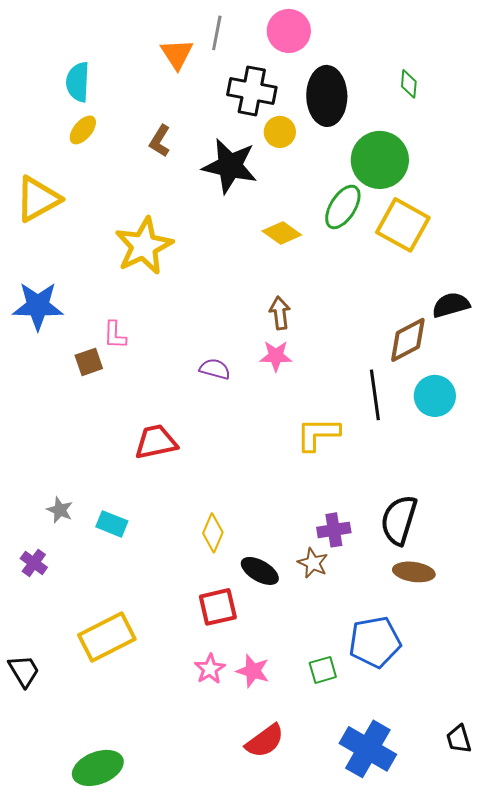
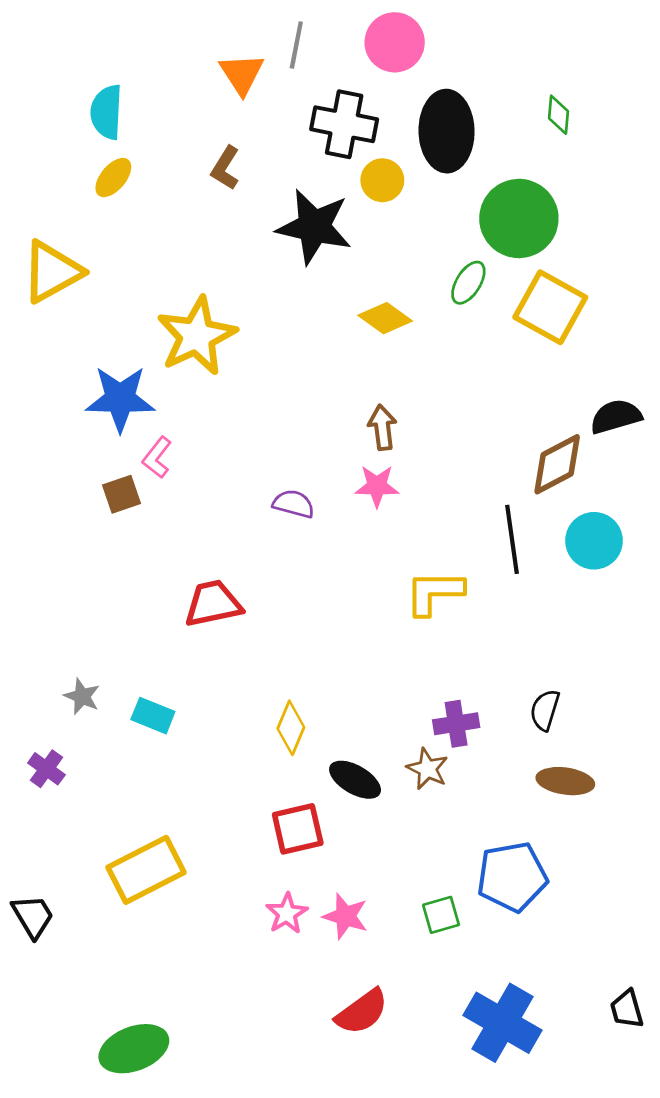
brown L-shape: (160, 141) -> (225, 168), moved
green ellipse: (343, 207) -> (468, 283), size x0.7
blue star: (38, 306) -> (120, 399), moved
pink L-shape: (115, 335) -> (157, 457), turned 36
black semicircle: (399, 520) -> (545, 710), size x0.6

